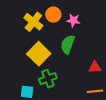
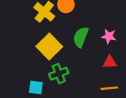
pink star: (73, 20) -> (109, 36), moved

